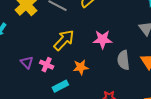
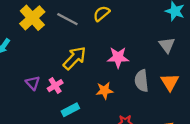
pink cross: (47, 65) -> (55, 86), turned 32
orange star: (81, 67) -> (104, 90), moved

